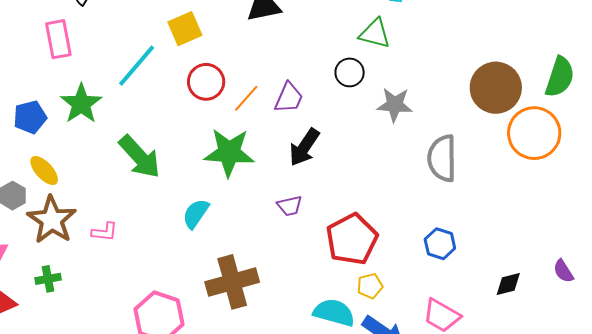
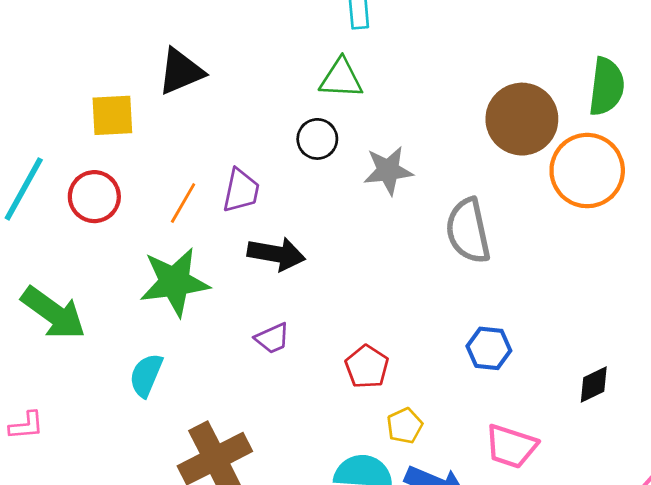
yellow square: (185, 29) -> (112, 115), moved, turned 32
red circle: (206, 82) -> (94, 197), moved
black arrow: (304, 147) -> (276, 254), turned -102
red pentagon: (352, 239) -> (367, 367), size x0.6

